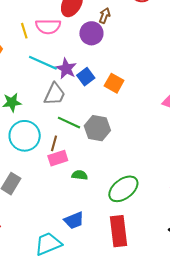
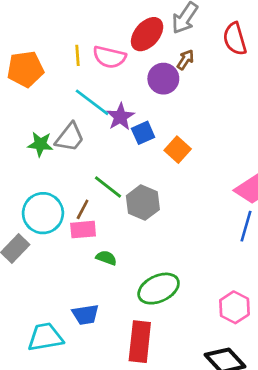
gray trapezoid: (55, 94) -> (70, 137), moved
cyan circle: (25, 136) -> (43, 213), moved

